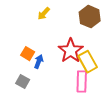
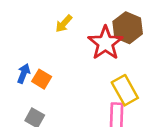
red star: (71, 51) -> (105, 43), moved
blue arrow: (39, 62) -> (24, 74), moved

